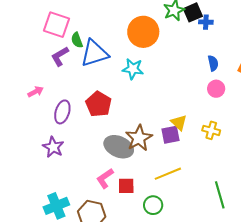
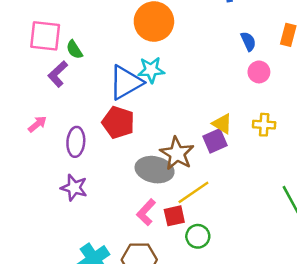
blue triangle: (94, 53) -> (126, 83), moved
yellow line: (168, 174) -> (193, 192), moved
green circle: (153, 205) -> (198, 236), moved

